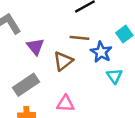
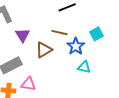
cyan triangle: (114, 76) -> (84, 67), turned -48
pink triangle: (65, 104) -> (28, 84), moved

